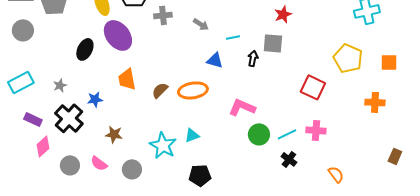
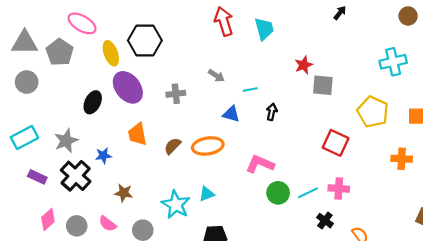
gray cross: (163, 15) -> (176, 94), moved
gray square: (273, 43) -> (323, 85), moved
gray star: (60, 85) -> (66, 141), size x1.6
pink diamond: (43, 146) -> (48, 219), moved
black cross: (289, 159) -> (325, 221), moved

